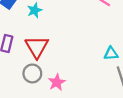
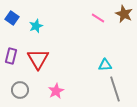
gray circle: (32, 73) -> (20, 90), moved

